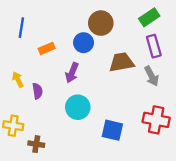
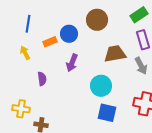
blue circle: (84, 43) -> (69, 34), moved
yellow arrow: (18, 80) -> (25, 53), moved
cyan circle: (78, 107) -> (101, 86), moved

